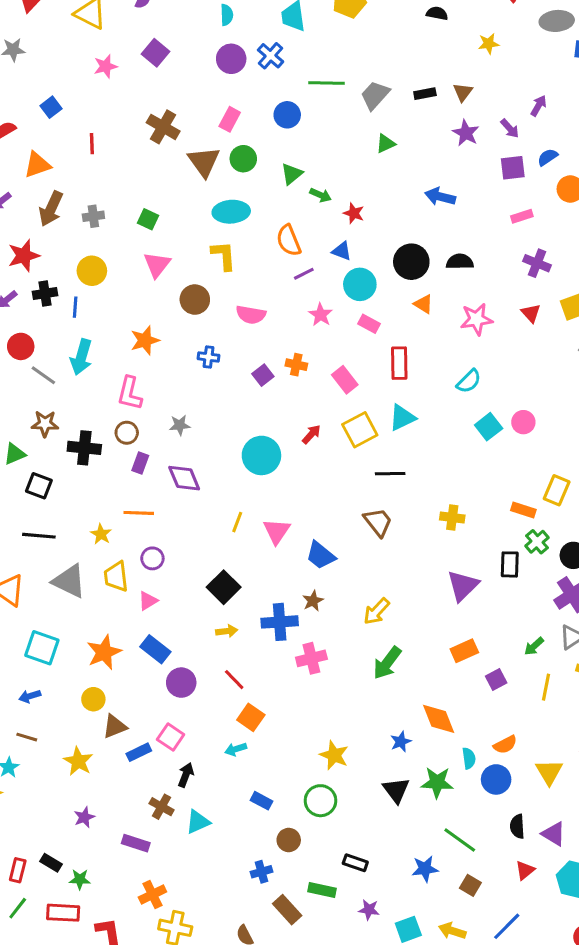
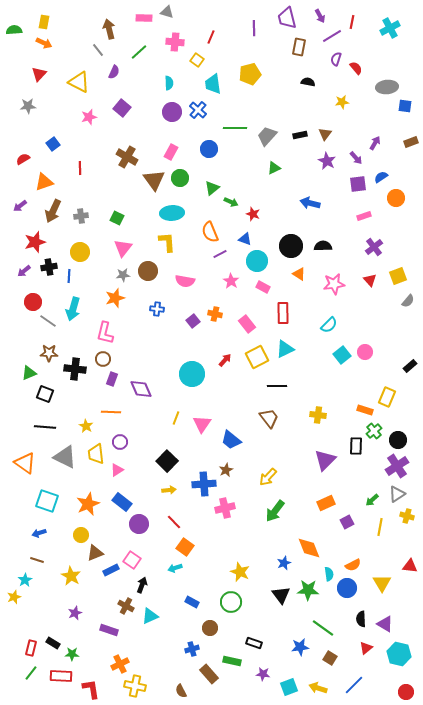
purple cross: (537, 263) -> (374, 247), turned 30
gray star: (180, 425) -> (123, 275), moved

